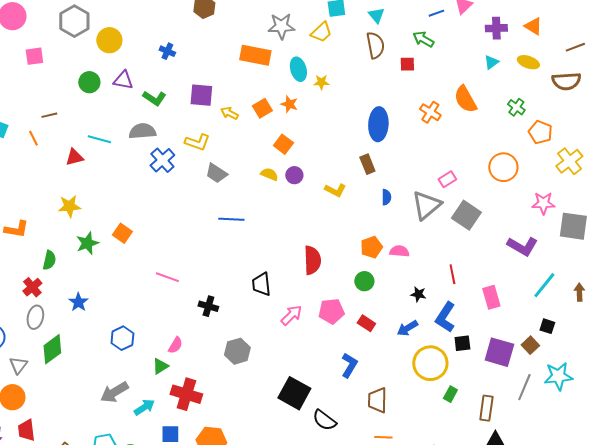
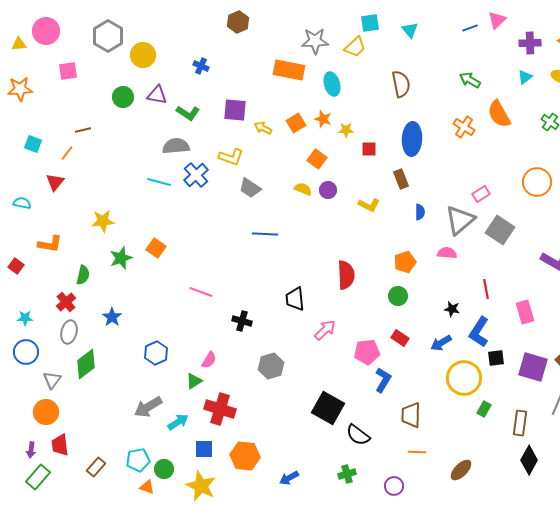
green arrow: (423, 39) -> (470, 80), moved
brown semicircle: (375, 45) -> (401, 84), moved
red square: (407, 64) -> (369, 149), moved
yellow star: (321, 82) -> (346, 130), moved
orange line: (33, 138) -> (67, 153), turned 63
cyan line: (99, 139) -> (159, 182), moved
red triangle: (74, 157) -> (55, 182), moved, turned -36
pink semicircle: (399, 251) -> (447, 253), moved
pink pentagon: (331, 311) -> (367, 352), moved

